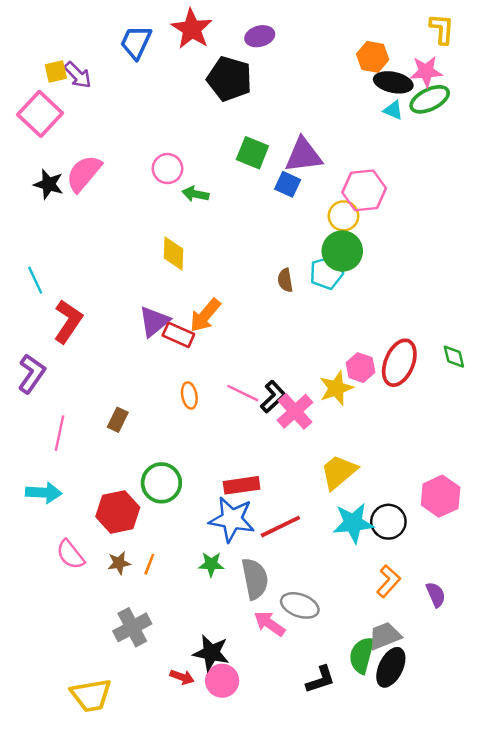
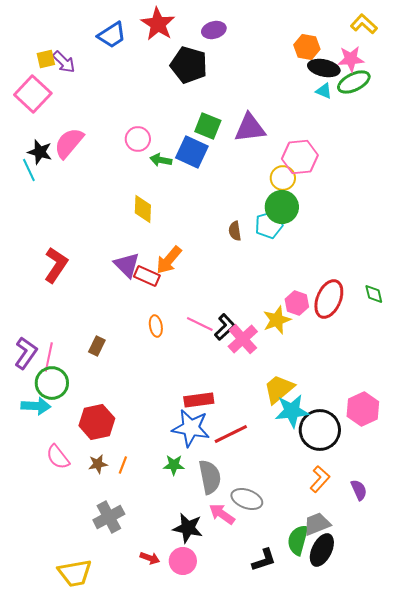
yellow L-shape: (442, 29) -> (364, 24), turned -52
blue trapezoid: (136, 42) -> (112, 35), turned -148
blue square: (288, 184) -> (192, 152), moved, size x1.5
cyan line: (35, 280) -> (29, 170), moved
purple triangle: (154, 321) -> (127, 265), turned -36
purple L-shape: (32, 374) -> (26, 353), moved
green circle: (161, 483) -> (52, 383), moved
black circle: (388, 522) -> (320, 430), size x1.4
cyan star: (353, 523) -> (292, 411), moved
black star: (211, 653) -> (188, 528), moved

